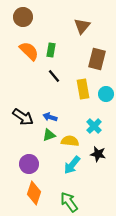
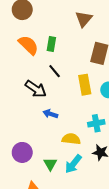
black arrow: (23, 117) -> (36, 89), moved
cyan cross: (94, 126) -> (96, 123), turned 35
green triangle: (49, 135) -> (50, 164), moved, turned -40
purple circle: (29, 164) -> (22, 152), moved

